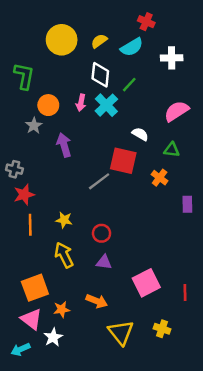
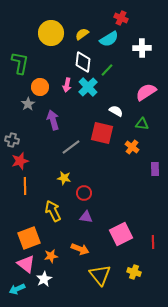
gray line: (99, 181) -> (71, 147), moved
yellow star: (64, 220) -> (64, 178), moved

